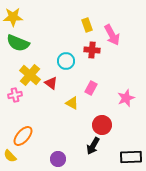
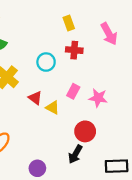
pink arrow: (112, 35) -> (109, 34), moved
red triangle: (51, 83) -> (35, 98), moved
pink star: (126, 98) -> (98, 98), moved, turned 30

